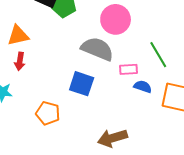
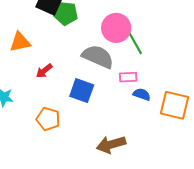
green line: (158, 55) -> (134, 42), moved
red arrow: (20, 61) -> (44, 71), moved, turned 42

